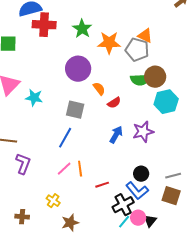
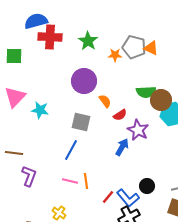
orange star: (109, 43) -> (115, 55), size x0.6
gray pentagon: (137, 50) -> (134, 47), moved
brown circle: (155, 77) -> (161, 100), moved
purple star: (143, 132) -> (138, 130), moved, turned -30
pink line: (64, 169) -> (70, 181), turned 56
red line: (102, 185) -> (108, 197), turned -32
blue L-shape: (137, 191) -> (128, 198), moved

